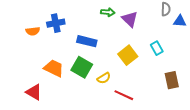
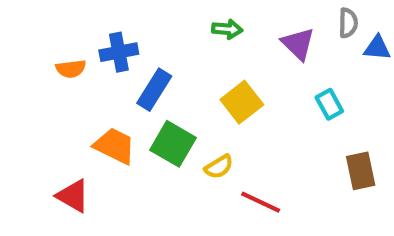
purple triangle: (130, 19) -> (298, 44), moved
blue rectangle: (87, 41) -> (154, 90), moved, turned -72
yellow square: (128, 55) -> (242, 102), moved

